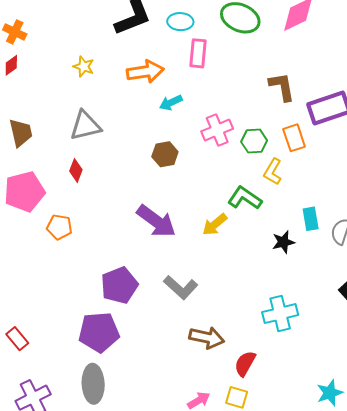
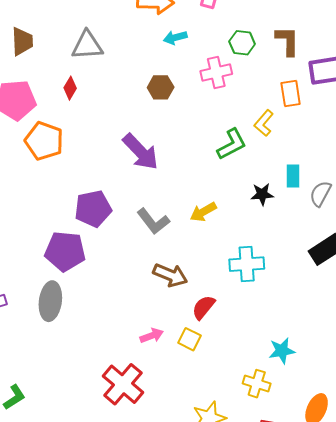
green hexagon: (254, 141) -> (242, 43), moved
green L-shape: (245, 198) -> (232, 144), turned 108
yellow arrow: (215, 225) -> (203, 212), moved
orange pentagon: (59, 227) -> (44, 141), size x1.5

